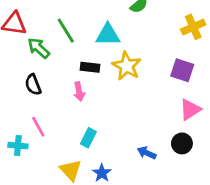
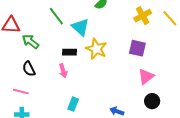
green line: (66, 31) -> (56, 16), moved
cyan triangle: (108, 35) -> (80, 27), turned 48
pink line: (38, 127) -> (21, 92), moved, turned -42
black circle: (182, 143) -> (152, 101), moved

